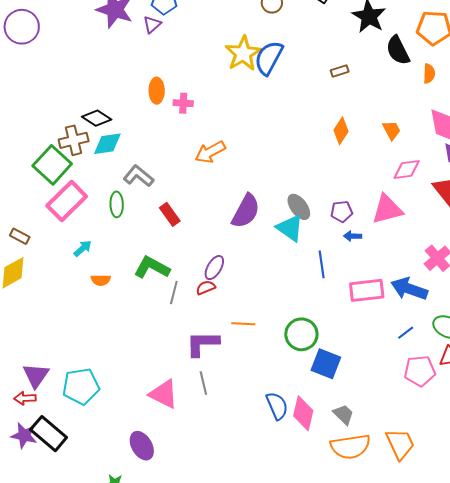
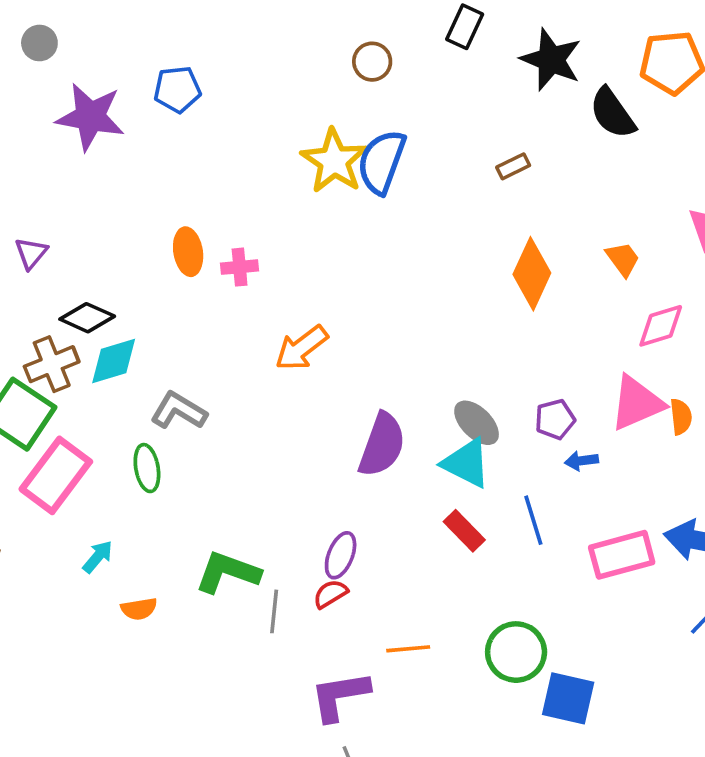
purple triangle: (152, 25) -> (31, 253), moved
orange semicircle: (429, 74) -> (681, 417), moved
orange diamond: (341, 131) -> (532, 274), size x1.4
red rectangle: (170, 214) -> (464, 531), moved

